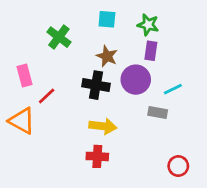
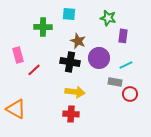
cyan square: (107, 19) -> (69, 14), moved
green cross: (59, 37) -> (43, 27), turned -36
purple rectangle: (151, 51) -> (123, 36), moved
orange triangle: (22, 121) -> (16, 109), moved
red circle: (178, 166) -> (130, 94), moved

